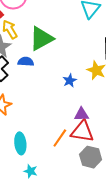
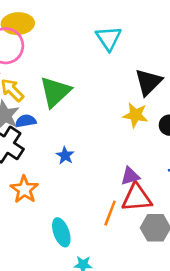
blue semicircle: (26, 62) -> (26, 121), moved
blue star: (70, 81) -> (65, 156), moved

